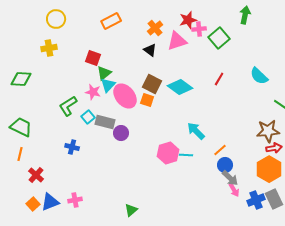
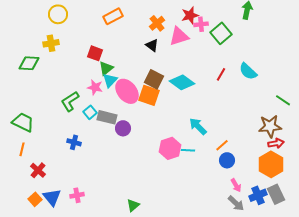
cyan semicircle: (259, 76) -> (248, 71), moved
green diamond: (21, 79) -> (29, 63), moved
orange square: (147, 100) -> (149, 95), size x1.5
gray arrow: (230, 178) -> (236, 203), moved
blue triangle: (50, 202) -> (52, 197), turned -48

